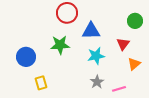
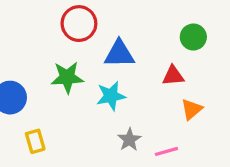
red triangle: (123, 44) -> (173, 76), turned 48
cyan star: (96, 56) -> (111, 96), moved

